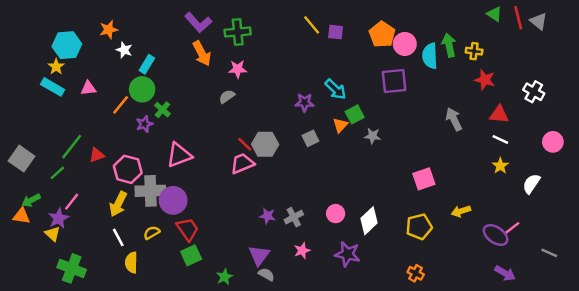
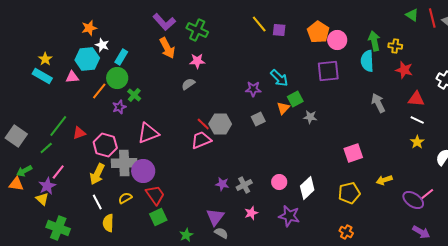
green cross: (238, 32) -> (197, 30), turned 30
cyan hexagon: (67, 45) -> (87, 59), moved
cyan semicircle: (430, 56) -> (367, 61), moved

